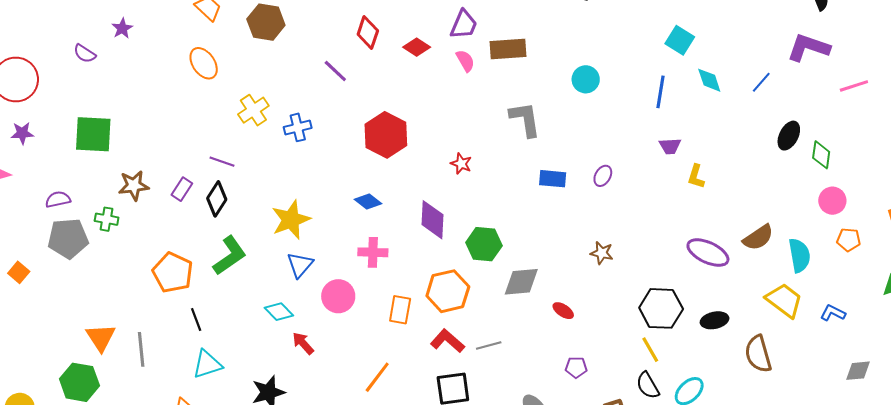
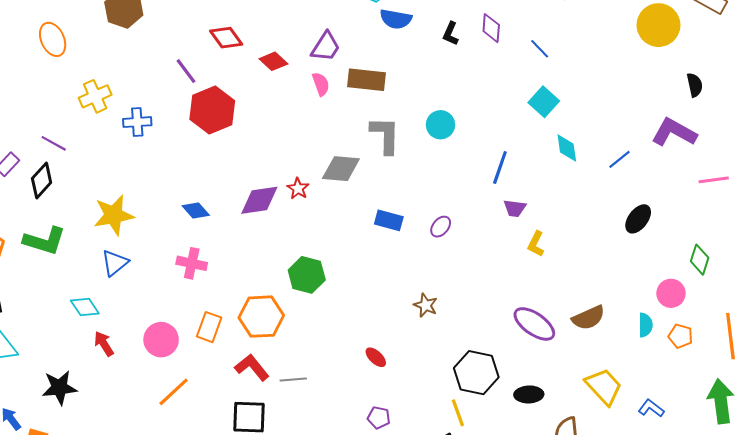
red diamond: (368, 32) -> (226, 38), turned -64
blue line: (661, 92) -> (500, 167), moved
gray L-shape: (525, 119) -> (385, 135), moved
red hexagon: (386, 135) -> (212, 110), moved
green diamond: (821, 155) -> (700, 260), moved
purple diamond: (433, 220) -> (259, 200), moved, turned 69
cyan semicircle: (799, 255) -> (645, 325), moved, size x0.7
green L-shape: (230, 256) -> (45, 241), turned 42
gray diamond: (521, 282) -> (341, 169), moved
pink circle: (338, 296) -> (161, 340), moved

